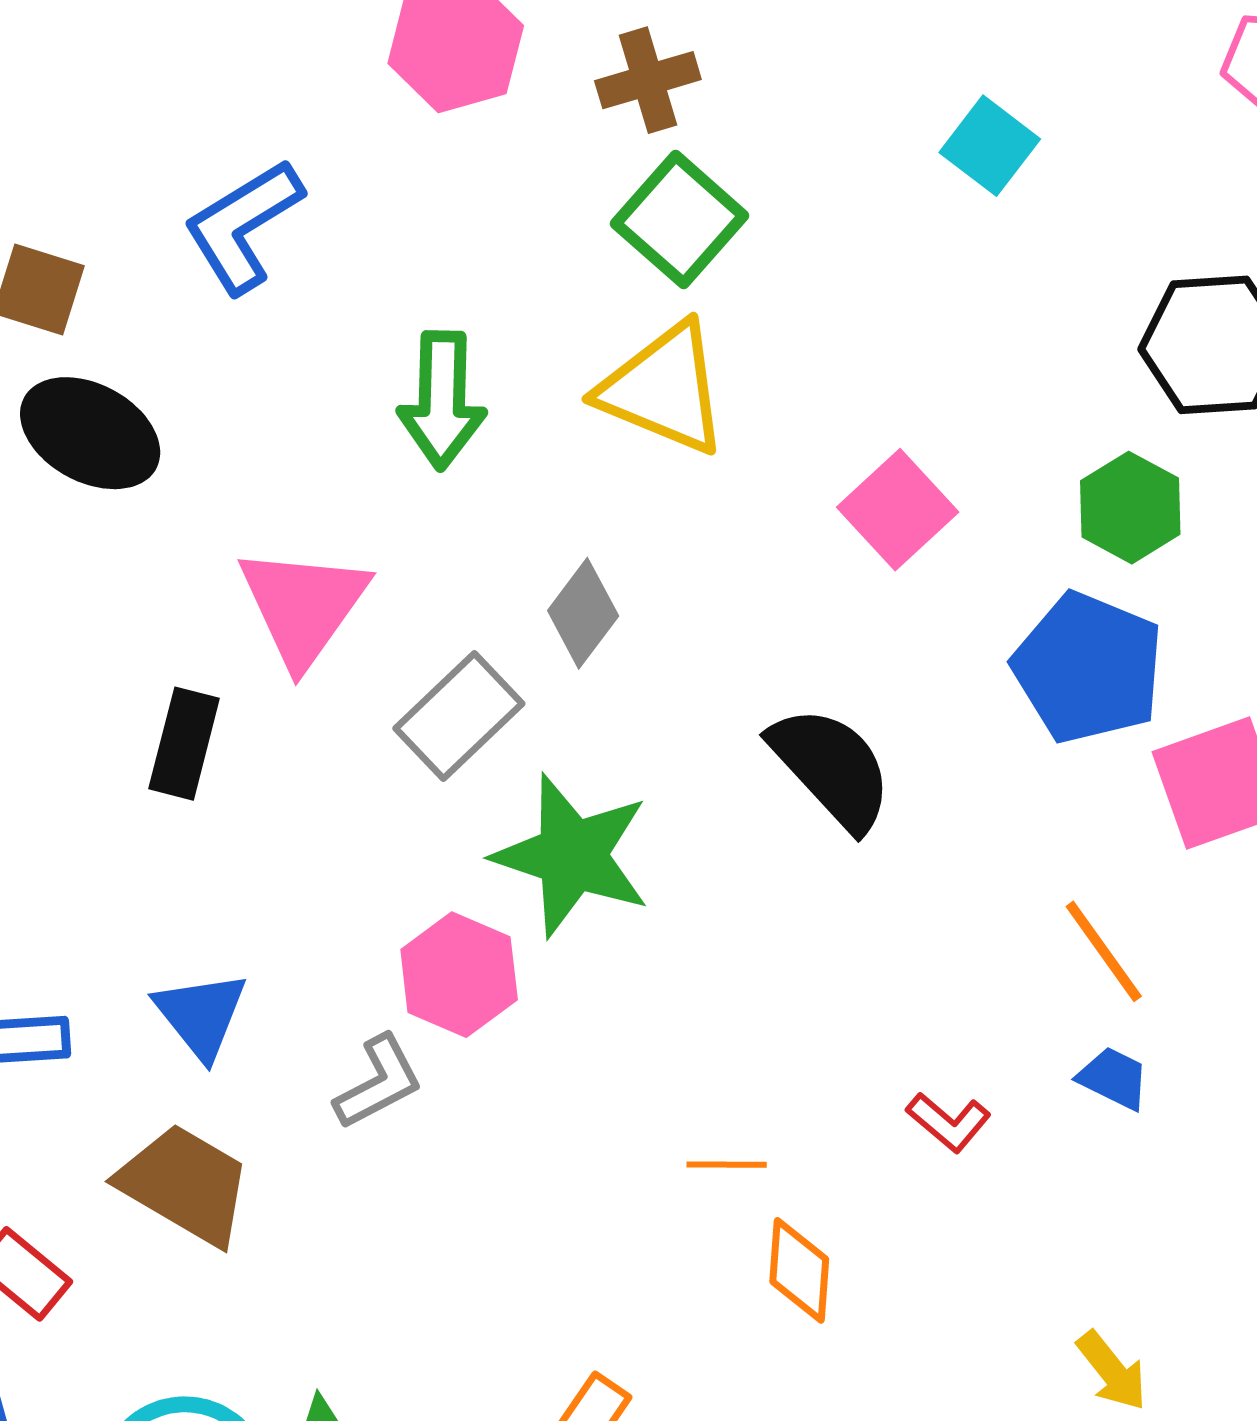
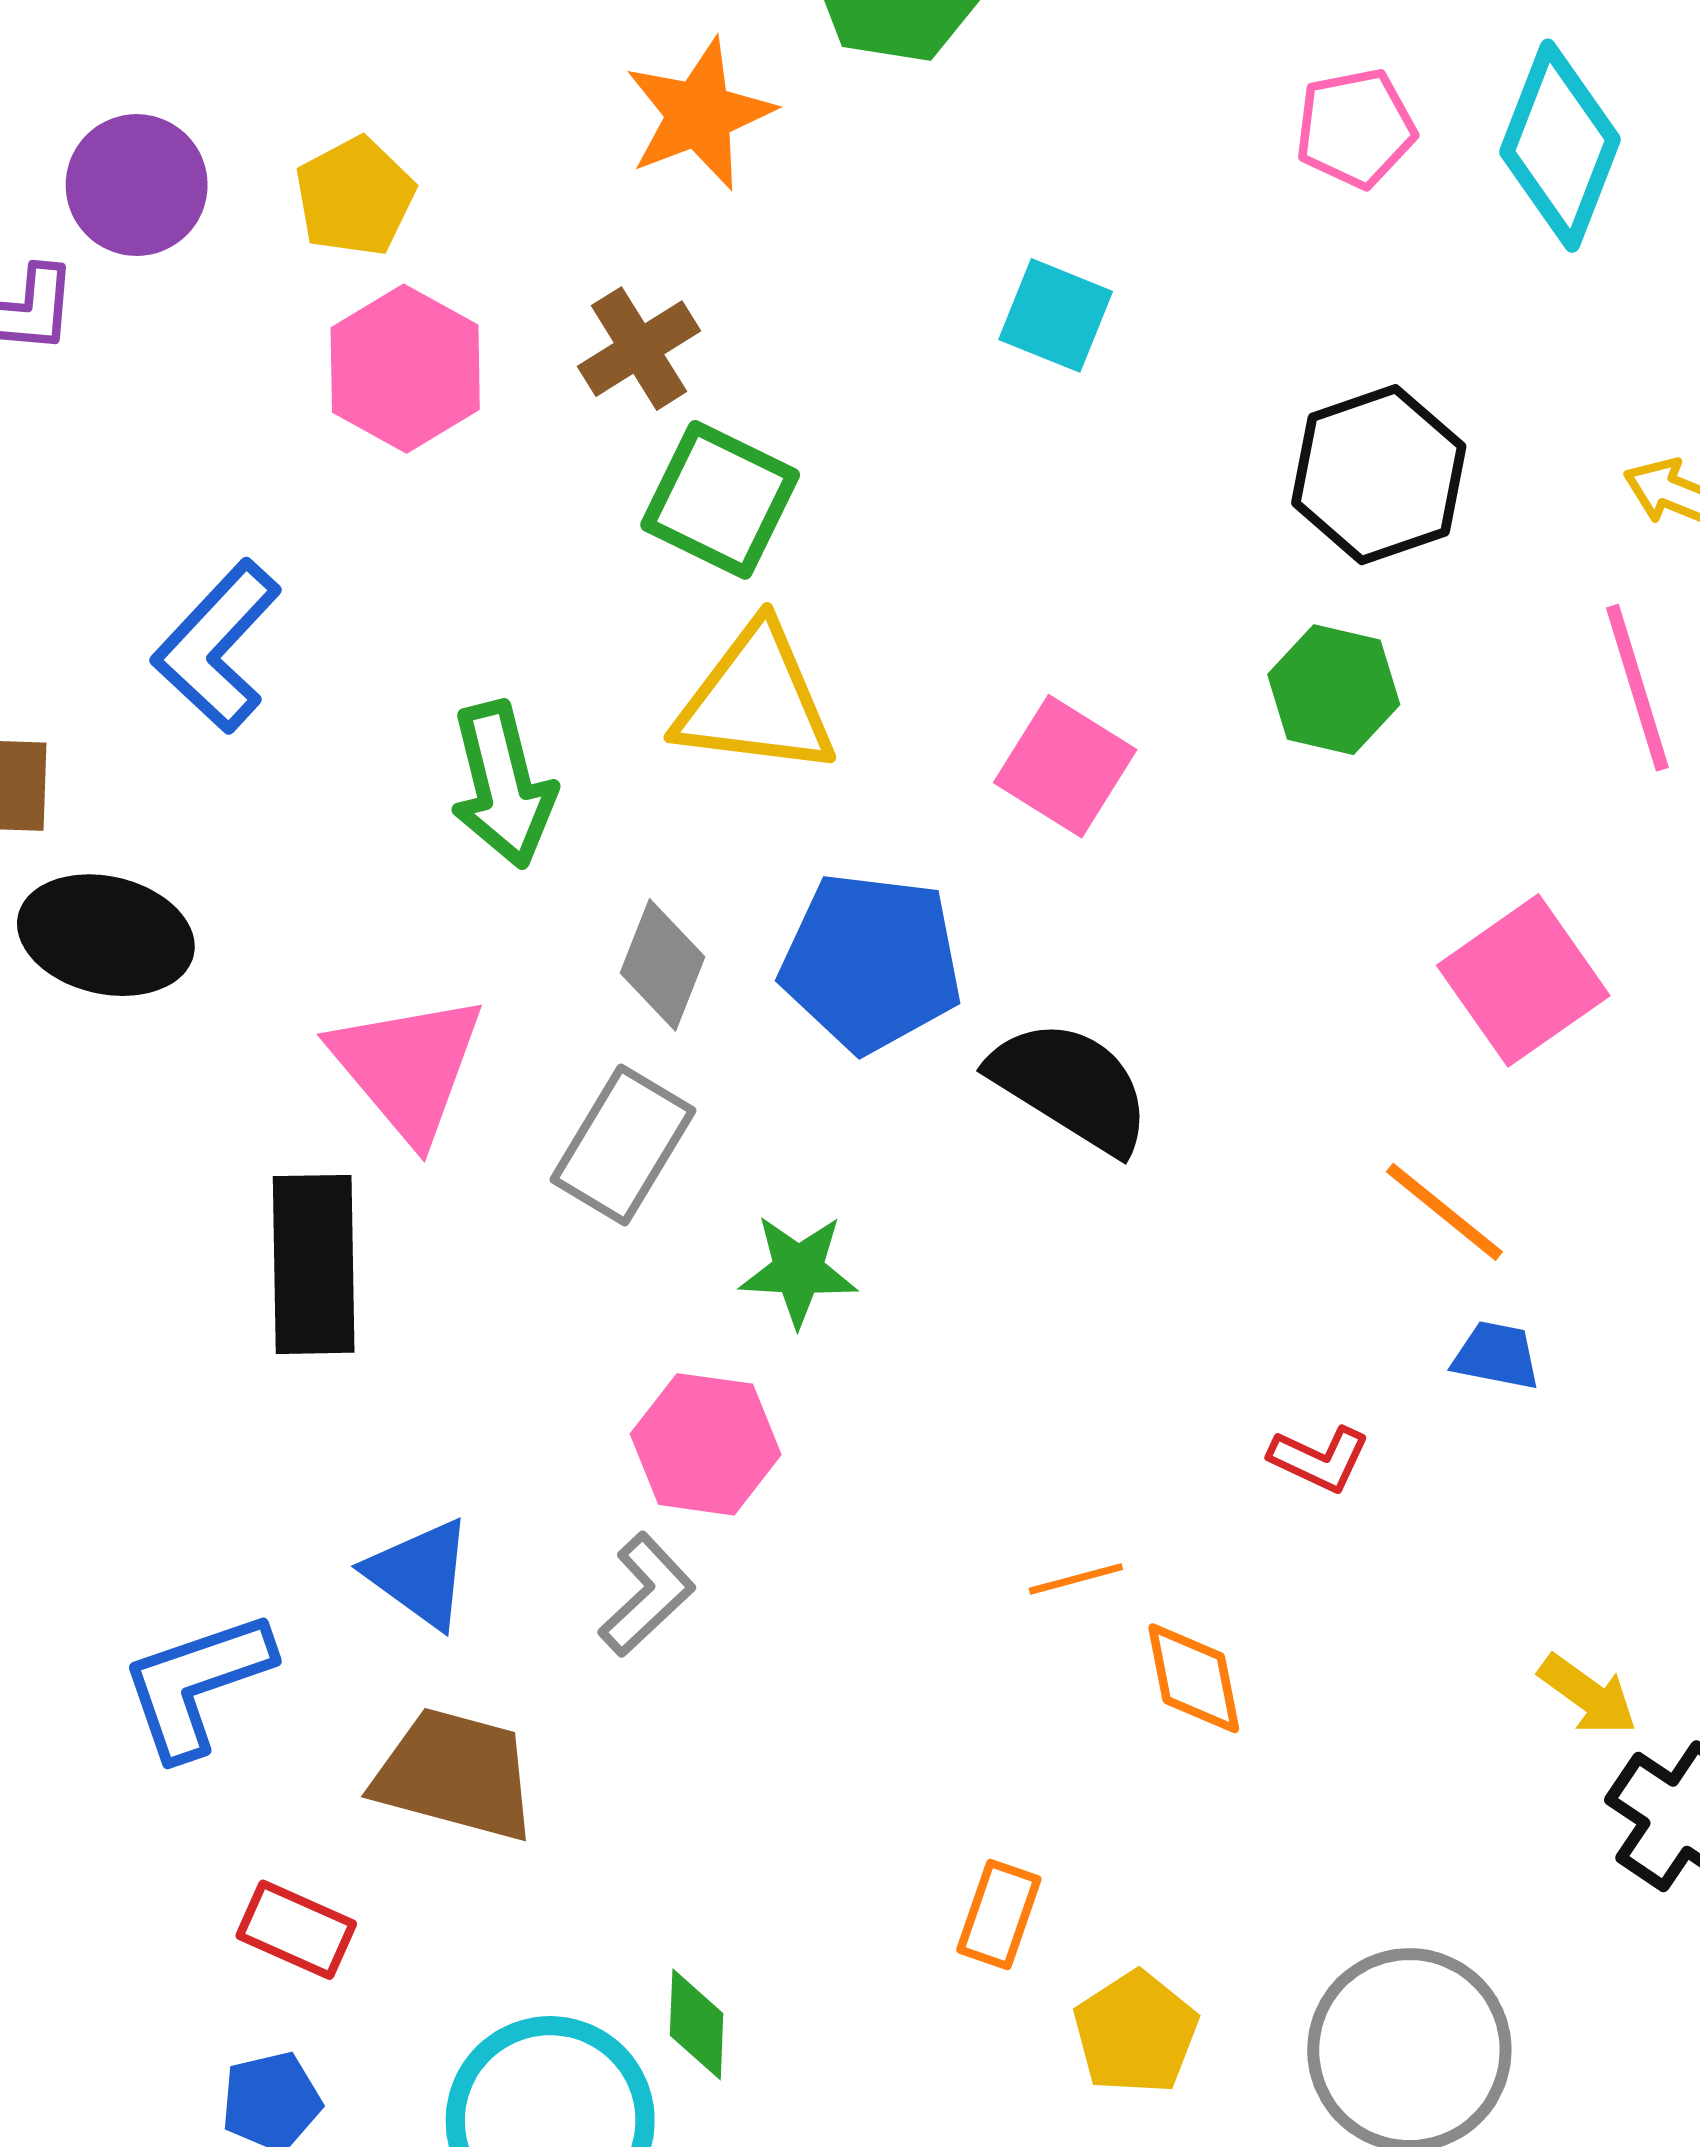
gray diamond: (583, 613) -> (663, 965), moved
blue pentagon: (1088, 668) -> (871, 962), moved
black rectangle: (184, 744) -> (314, 1264), size x1.4
green star: (572, 856) -> (798, 1270), size x0.6

